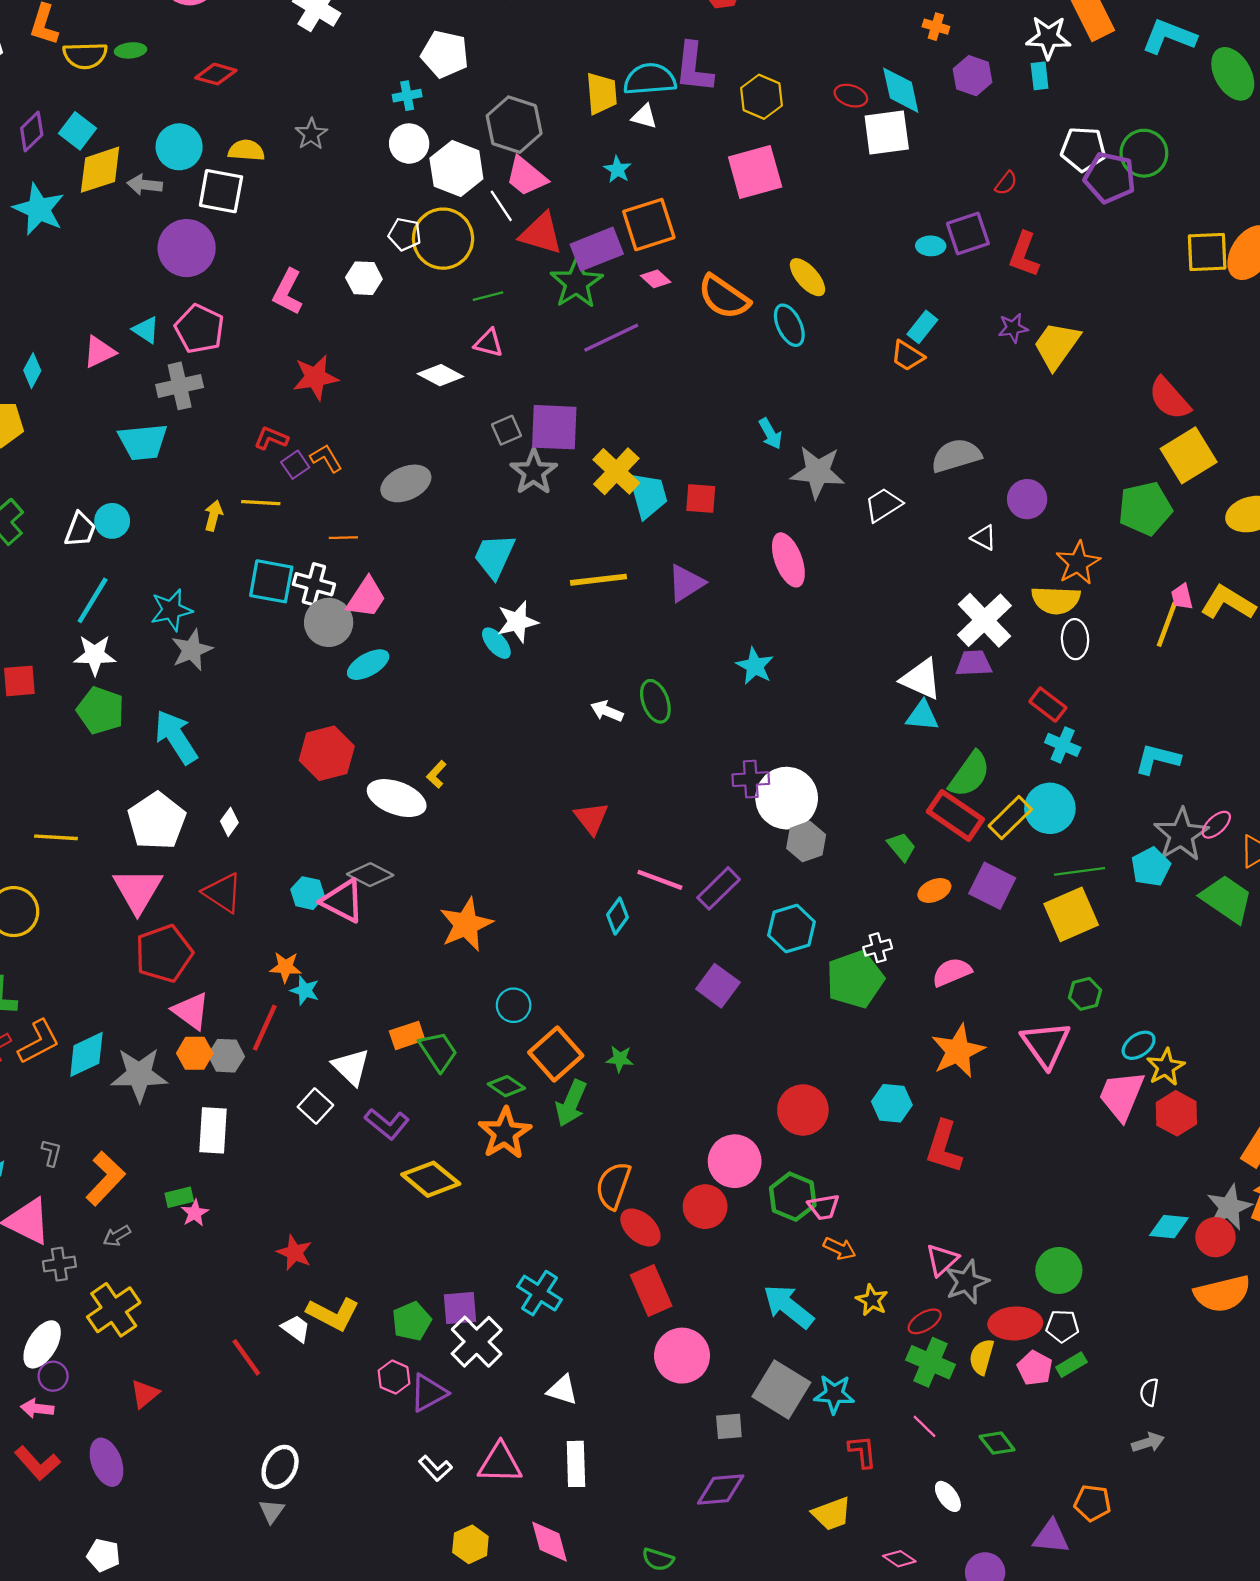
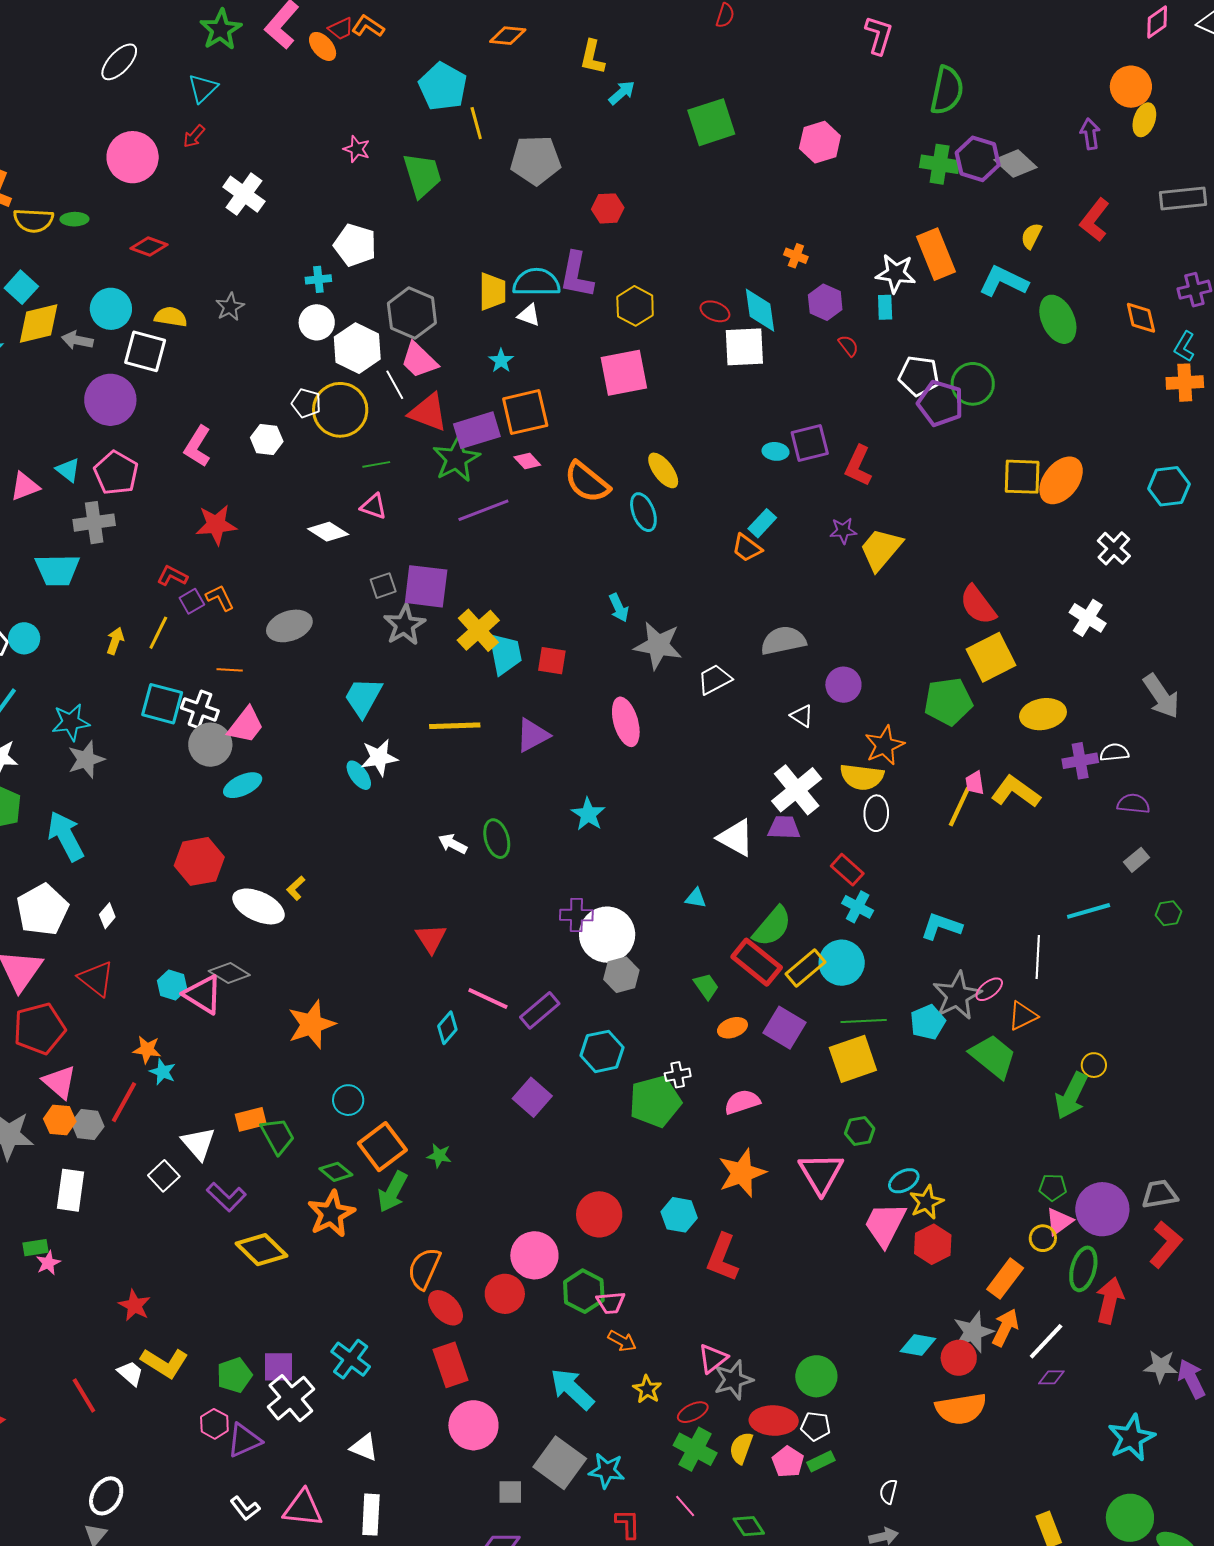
red semicircle: (1006, 183) -> (848, 346), moved, turned -80
yellow line: (261, 503) -> (158, 633), turned -72
cyan triangle: (922, 716) -> (696, 898), moved, size x0.7

